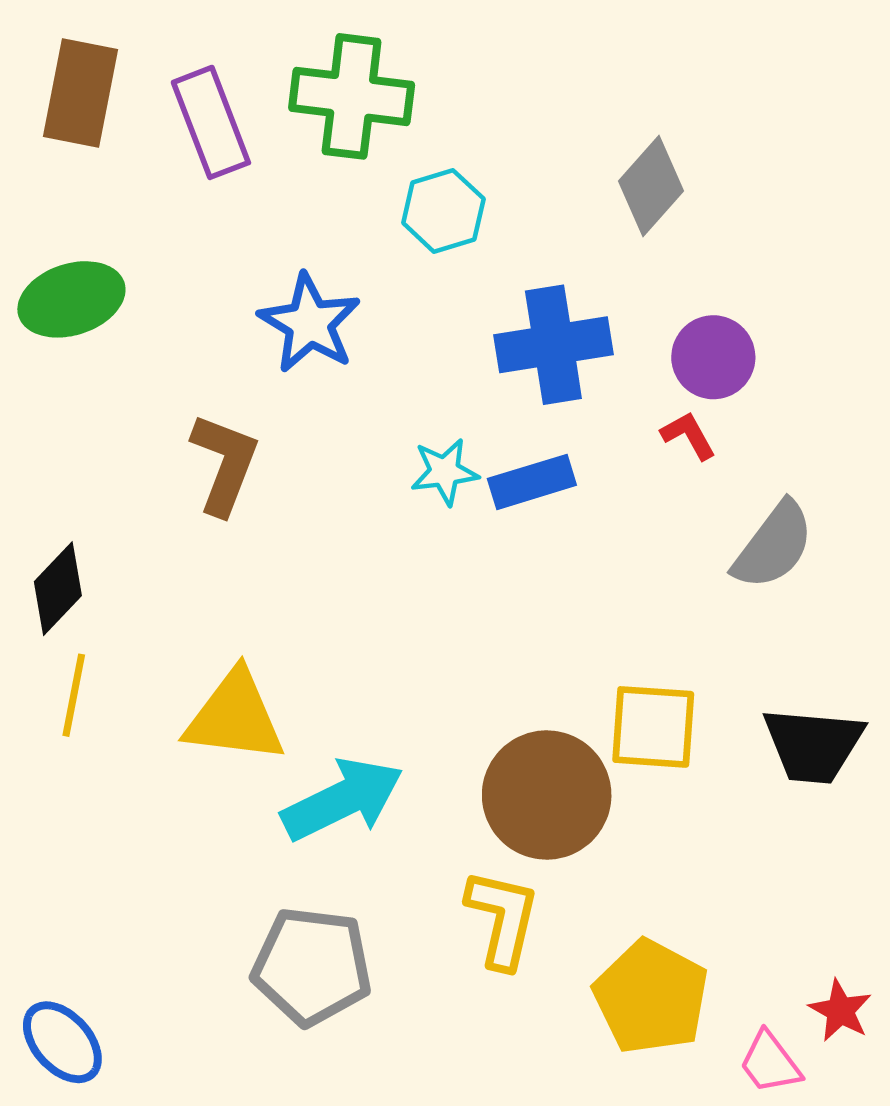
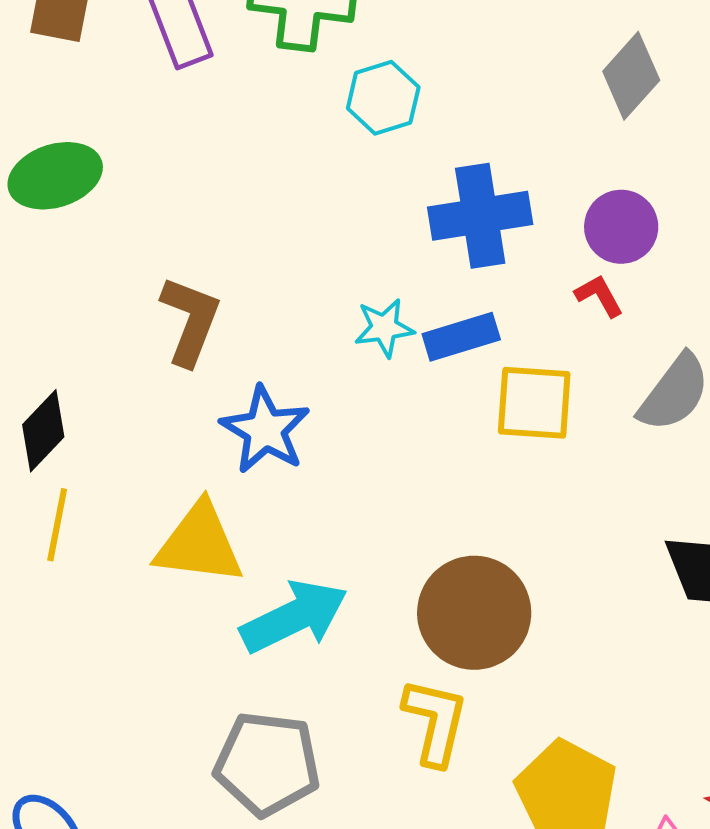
gray diamond: (651, 186) -> (631, 76), moved
blue star: (310, 323) -> (265, 430), moved
yellow square: (653, 727) -> (534, 403), moved

